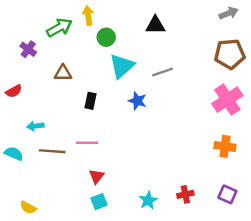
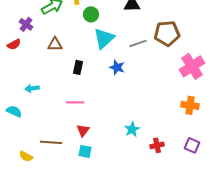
brown pentagon: (230, 54) -> (167, 33), moved
red semicircle: (14, 91) -> (14, 44), moved
brown line: (52, 151) -> (51, 142), moved
cyan star: (148, 200) -> (132, 129), moved
cyan square: (99, 202) -> (85, 151), turned 32

